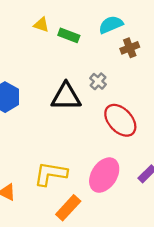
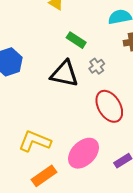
green rectangle: (69, 35) -> (76, 40), moved

